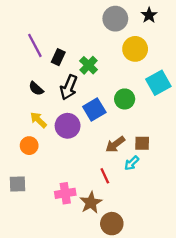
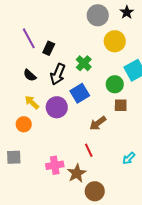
green cross: (89, 65) -> (84, 63), moved
green circle: (125, 99) -> (115, 84), moved
brown square: (142, 143) -> (121, 105), moved
cyan arrow: (132, 163) -> (129, 158), moved

